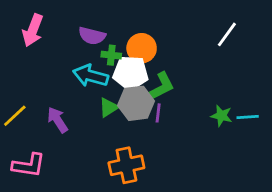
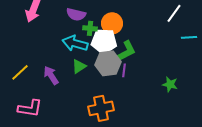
green triangle: (109, 107) -> (79, 66), moved
green star: (221, 116) -> (170, 84), moved
cyan line: (248, 117) -> (189, 37), moved

